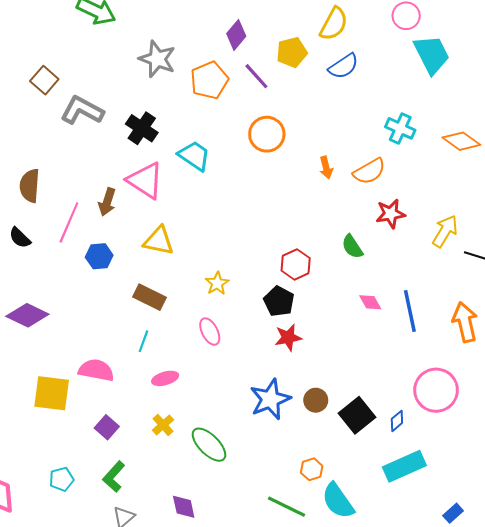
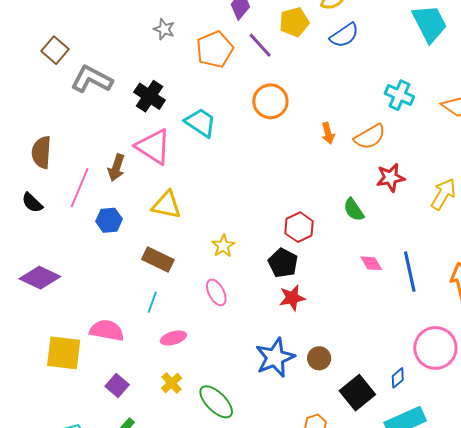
gray star: (157, 59) -> (164, 29), size x0.6
black square: (357, 415) -> (357, 393), moved

